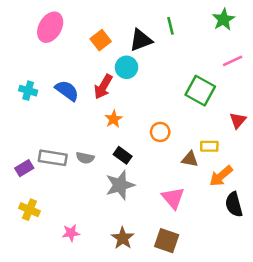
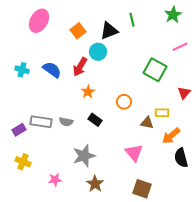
gray star: (120, 185) -> (84, 156), moved
brown square: (167, 241) -> (142, 189), moved

